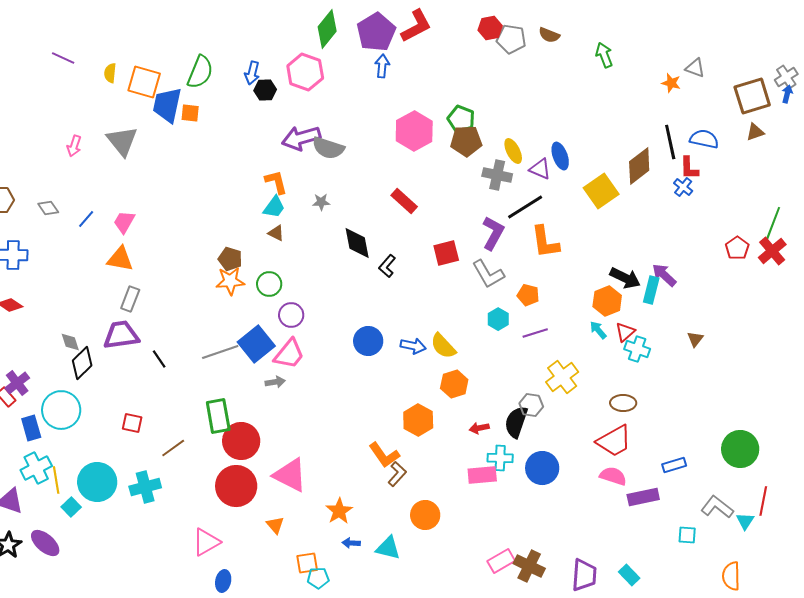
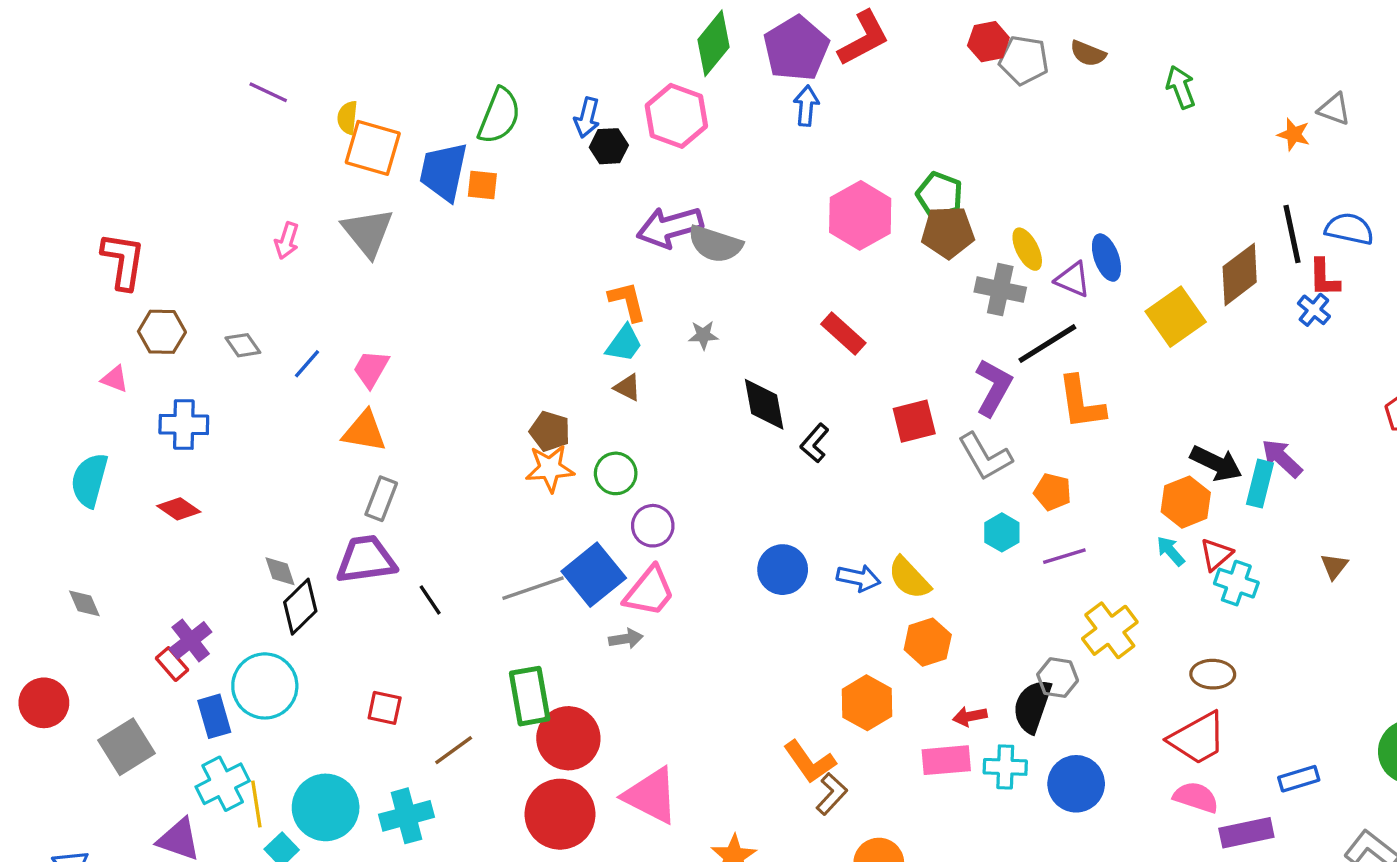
orange square: (144, 82) -> (373, 148), moved
pink rectangle: (482, 475) -> (946, 760), moved

